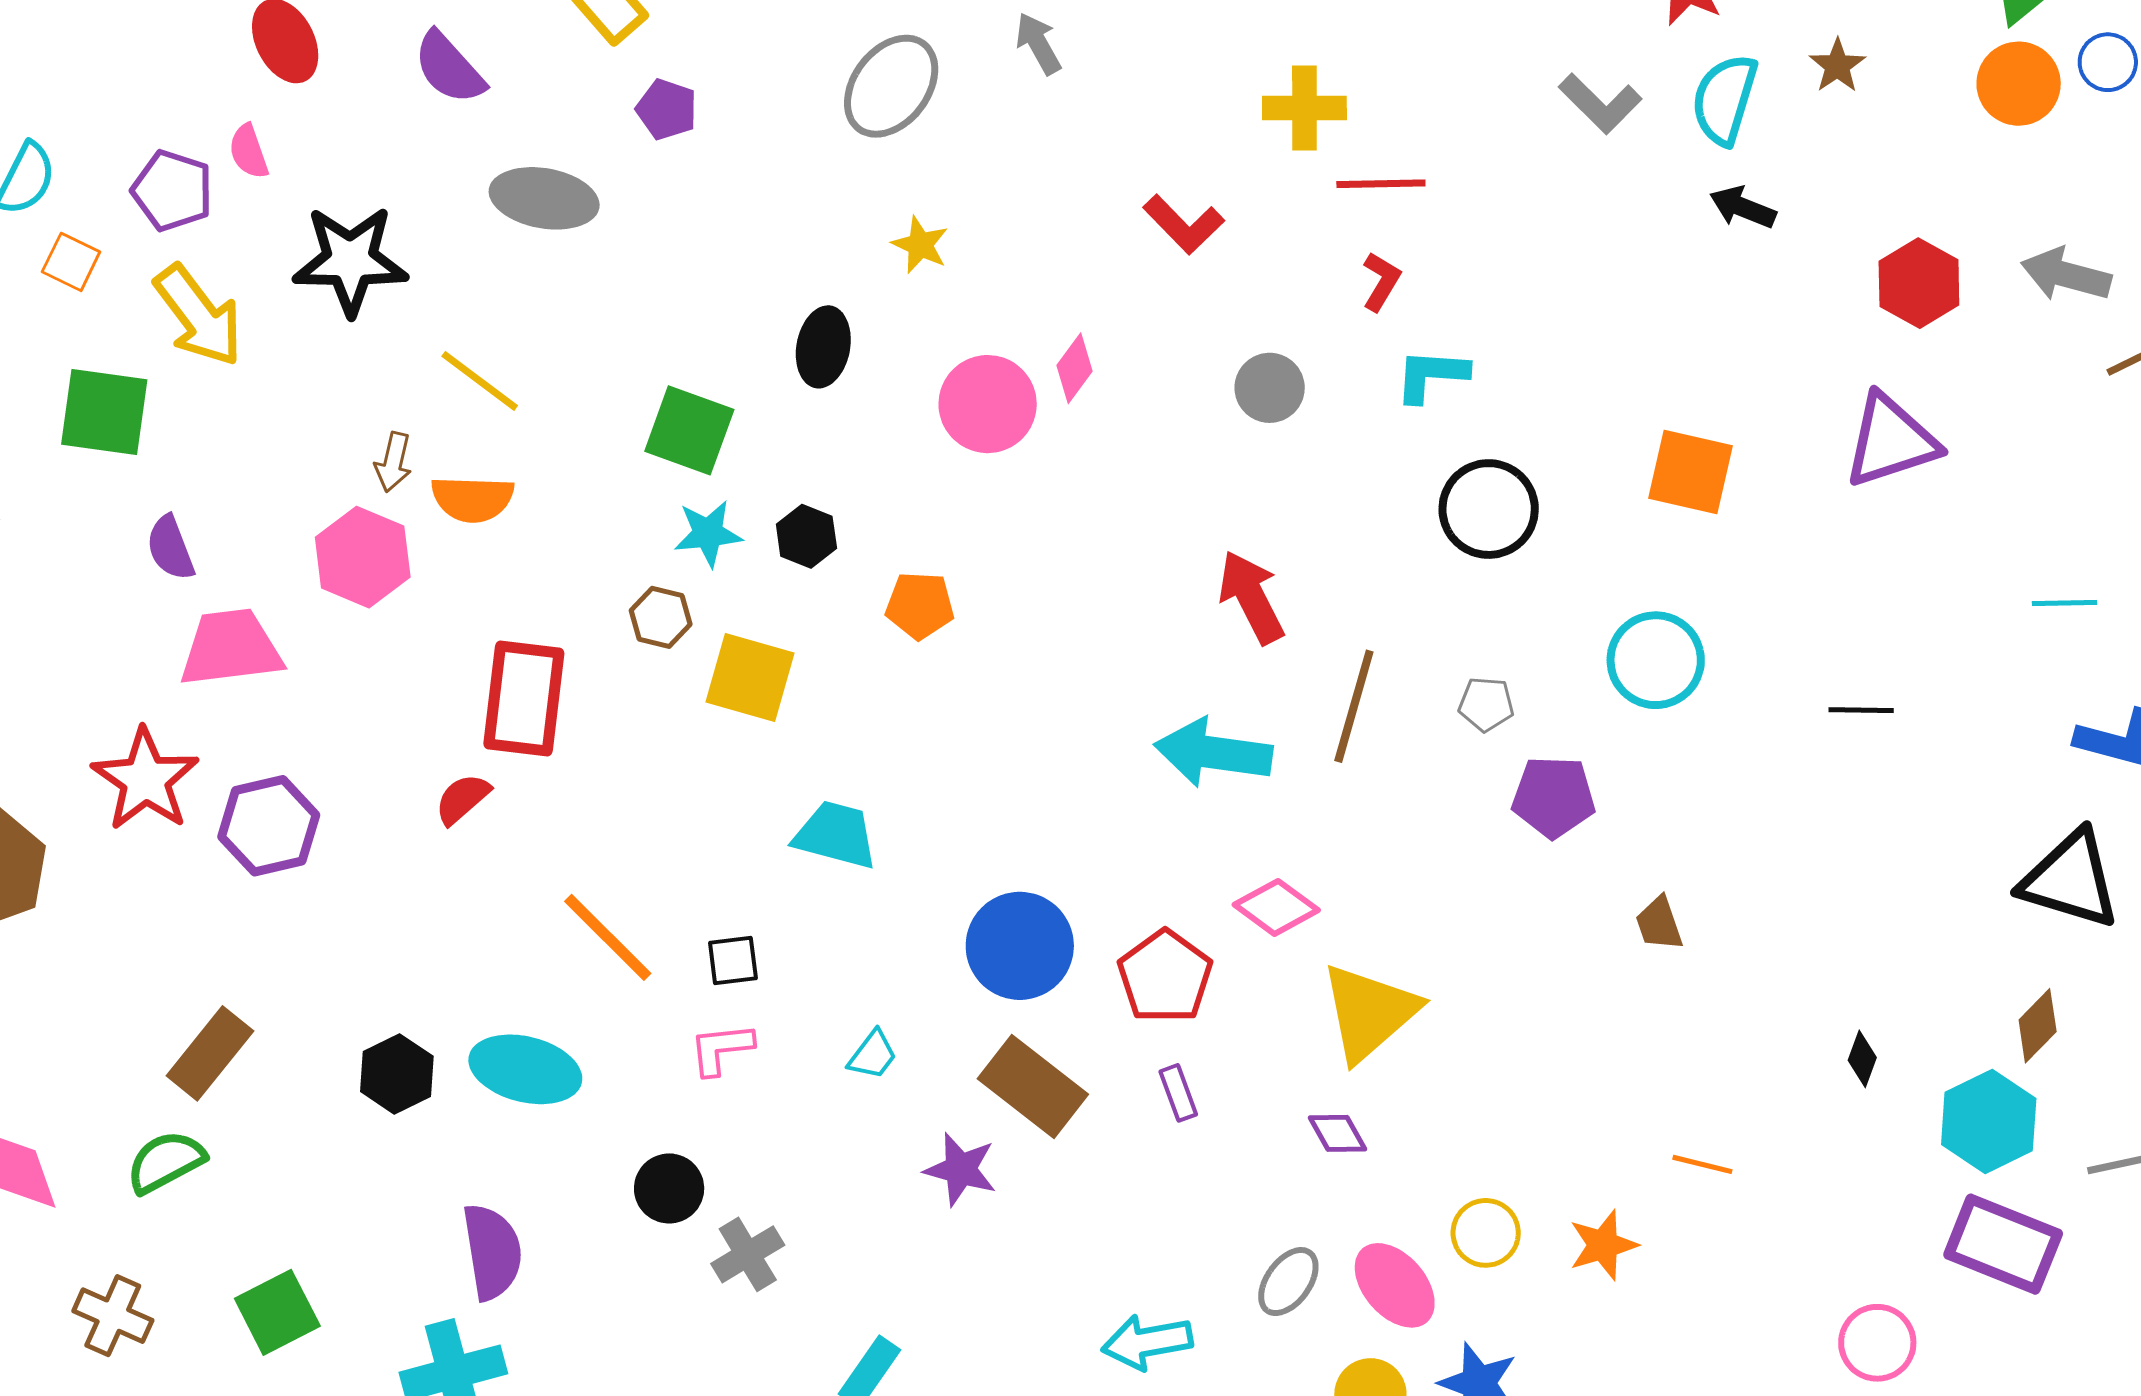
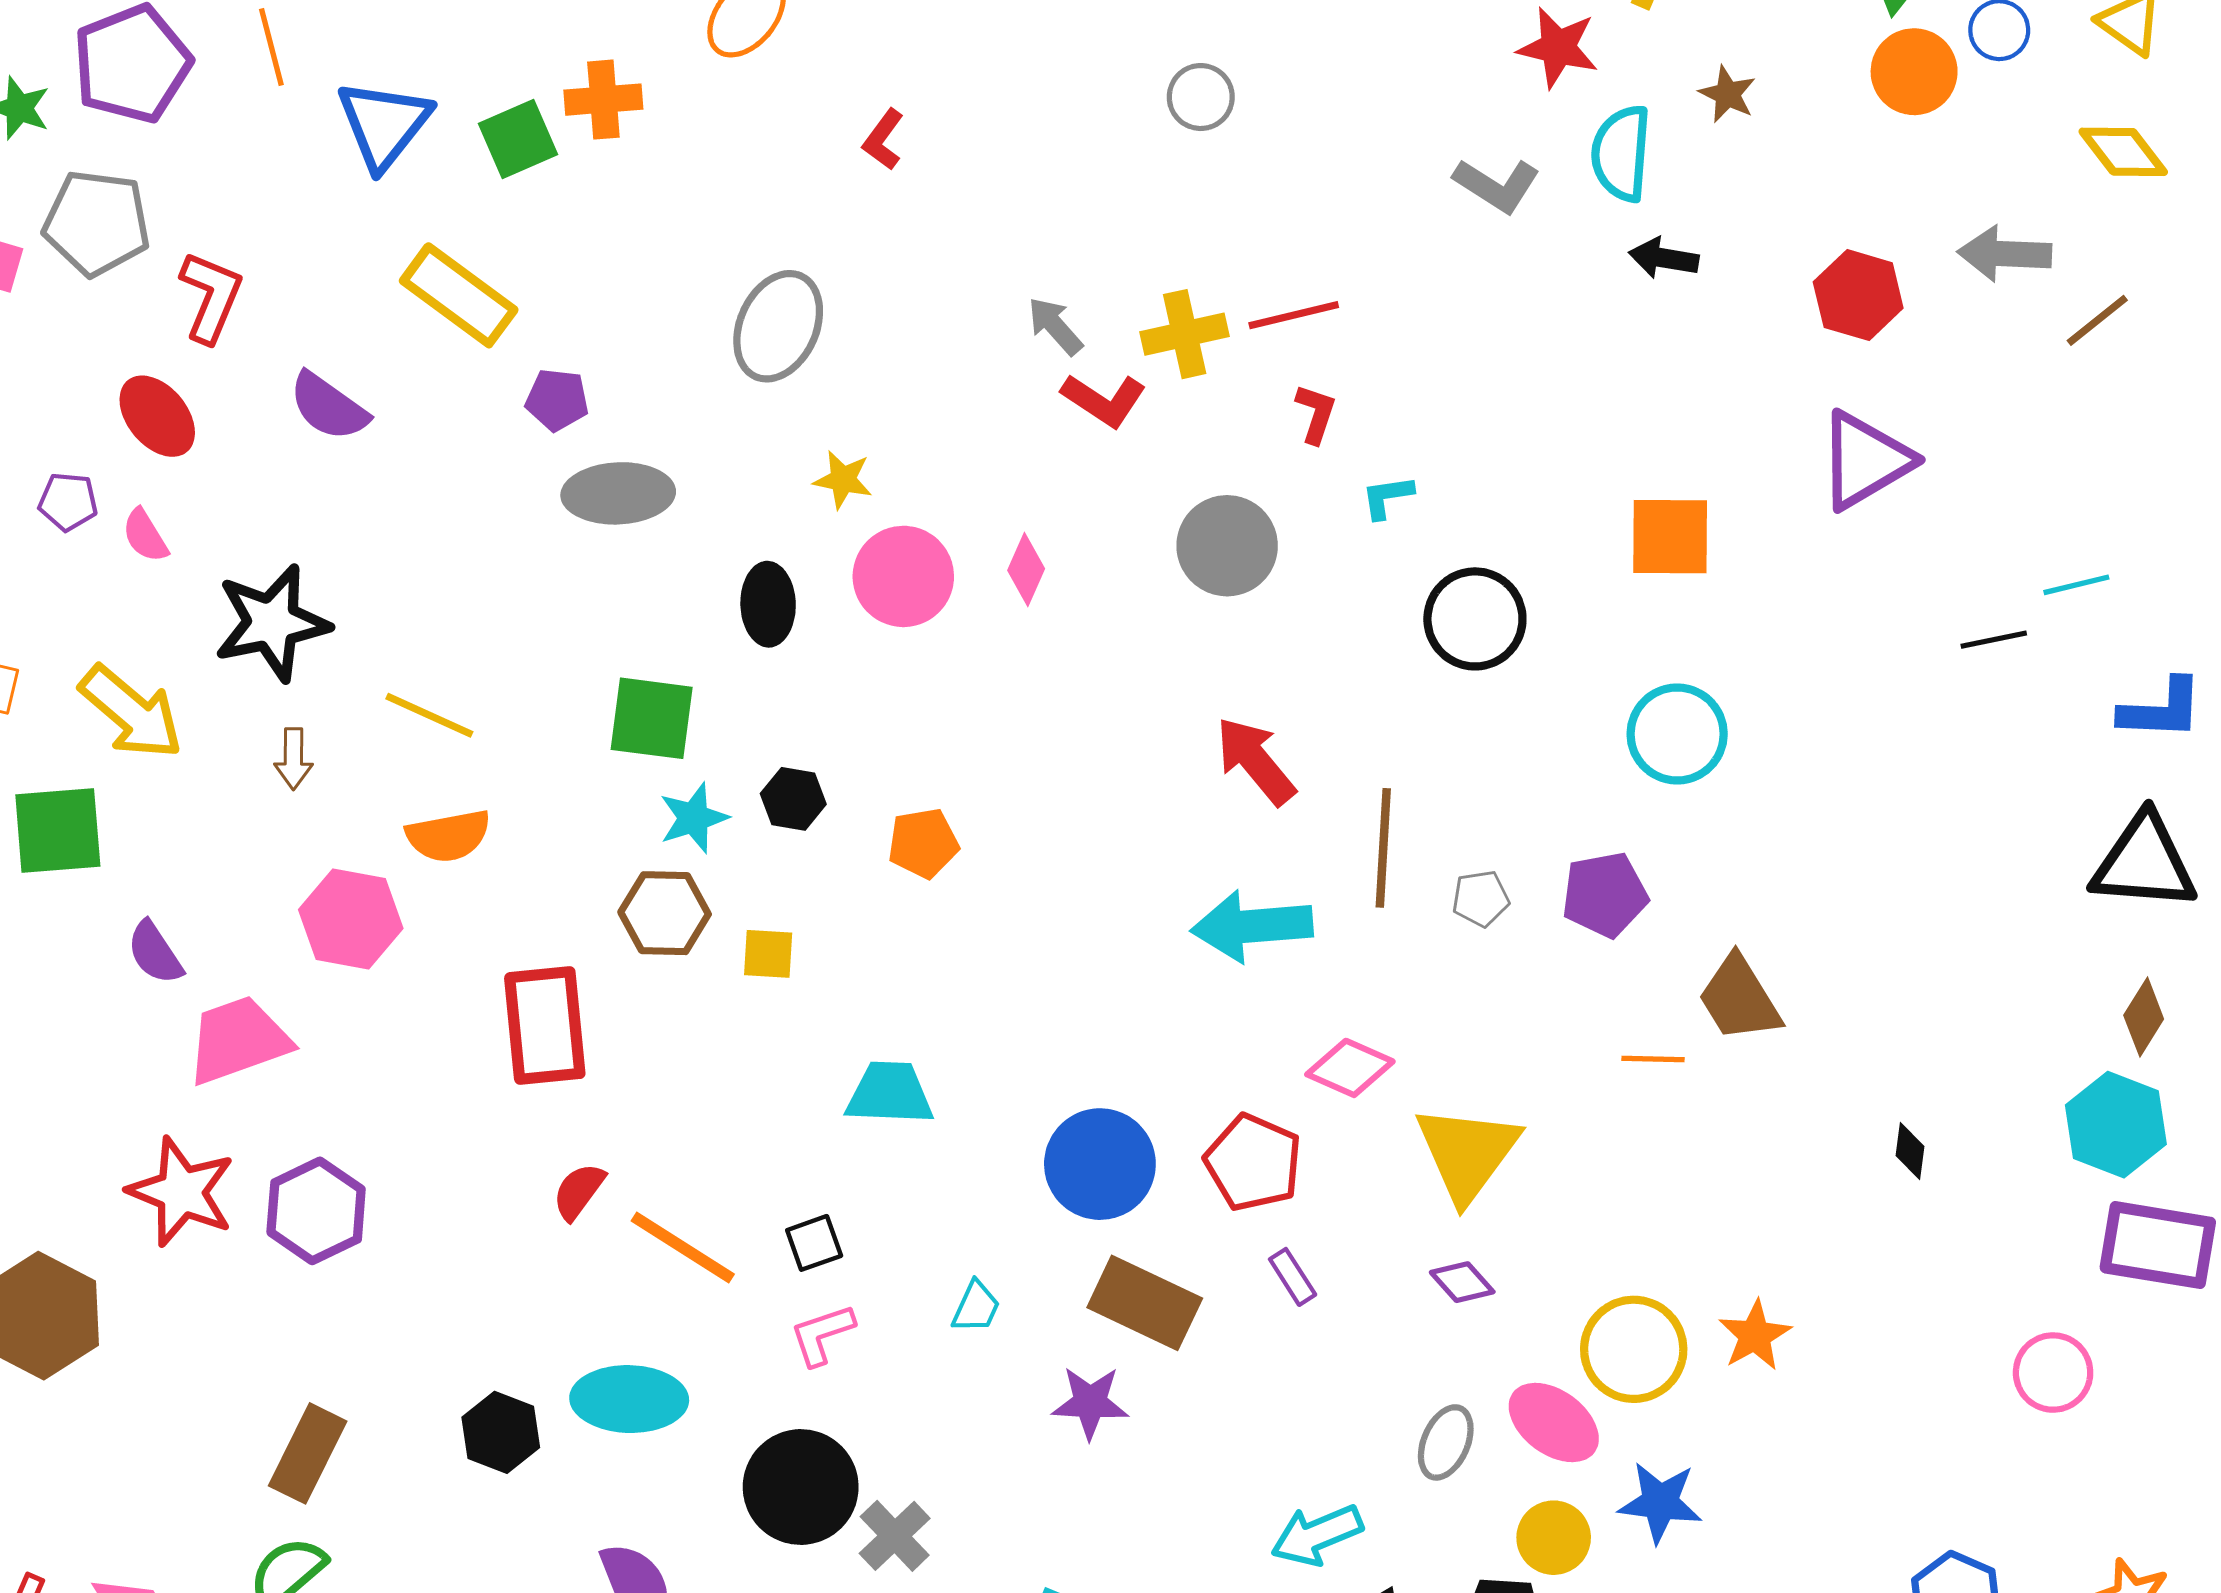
gray arrow: (1038, 44) -> (1055, 326), moved
yellow cross: (1304, 108) -> (1185, 334), moved
purple pentagon: (172, 191) -> (68, 502), moved, size x0.7
gray ellipse: (544, 198) -> (618, 493), moved
cyan L-shape: (1431, 375) -> (1387, 497), size x0.7
gray circle: (1270, 388) -> (1227, 546), size x1.4
pink circle: (988, 404) -> (903, 576), moved
brown arrow: (393, 462) -> (294, 759), moved
brown hexagon: (661, 617) -> (665, 913), size x1.4
yellow square: (750, 678) -> (768, 954), size x0.6
gray pentagon: (1486, 704) -> (1481, 899), moved
black line: (1861, 710) -> (1994, 640), moved
red semicircle: (462, 799) -> (579, 1191), moved
brown trapezoid: (1659, 924) -> (1739, 999), size x1.6
black diamond: (1862, 1059) -> (1910, 1151), moved
orange line: (1702, 1164) -> (1653, 1059), moved
black circle: (669, 1188) -> (801, 1487), size x1.6
yellow circle: (1486, 1233) -> (1634, 1349), size x1.5

